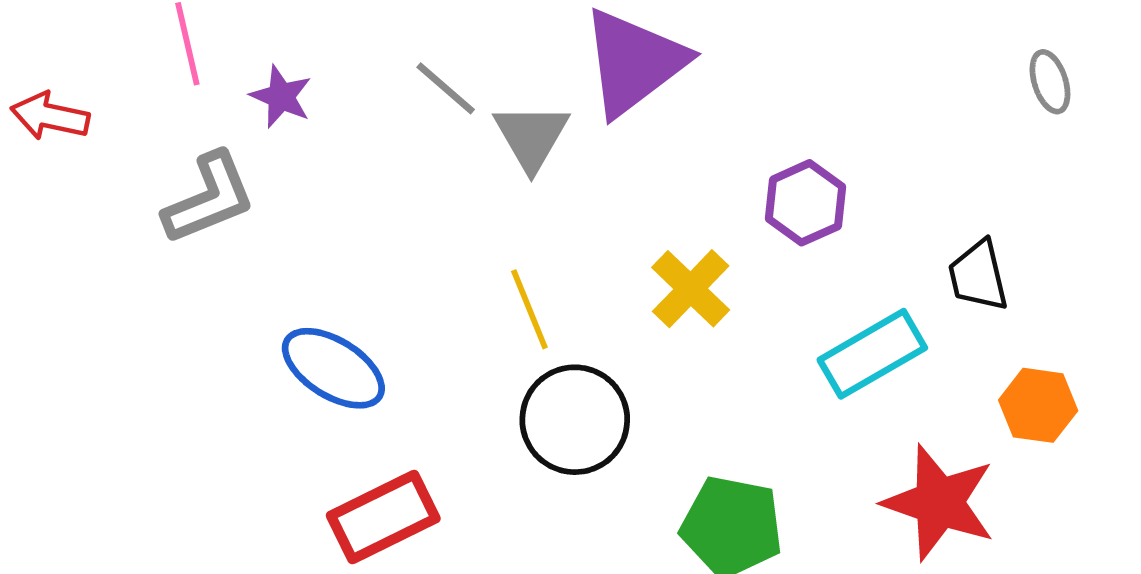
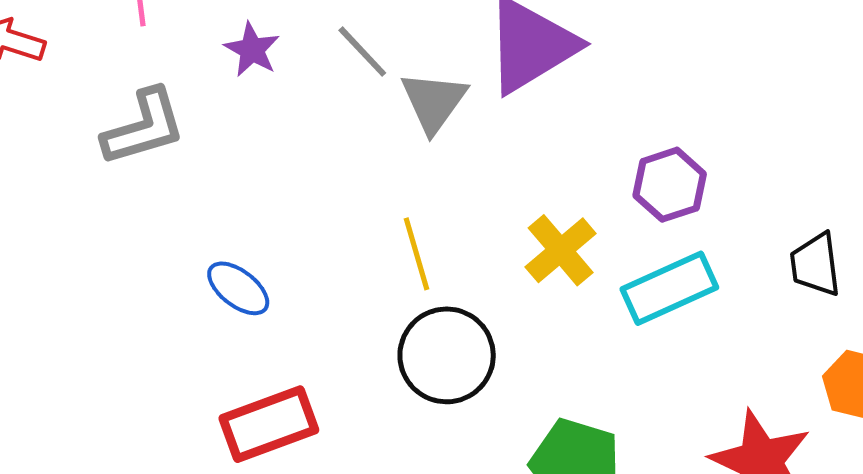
purple star: (281, 97) -> (252, 50), moved
cyan rectangle: (872, 354) -> (669, 288), moved
blue ellipse: (333, 368) -> (238, 288), size x0.7

